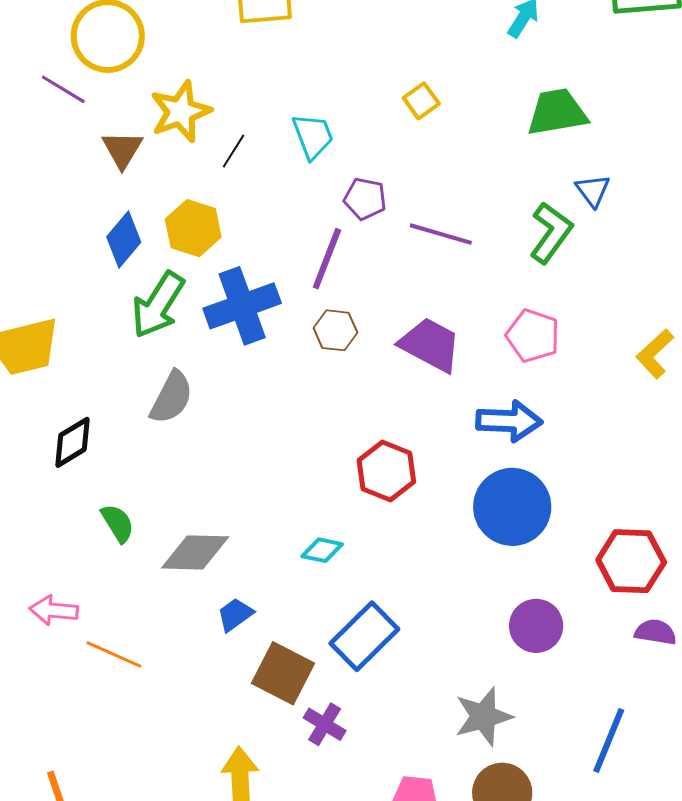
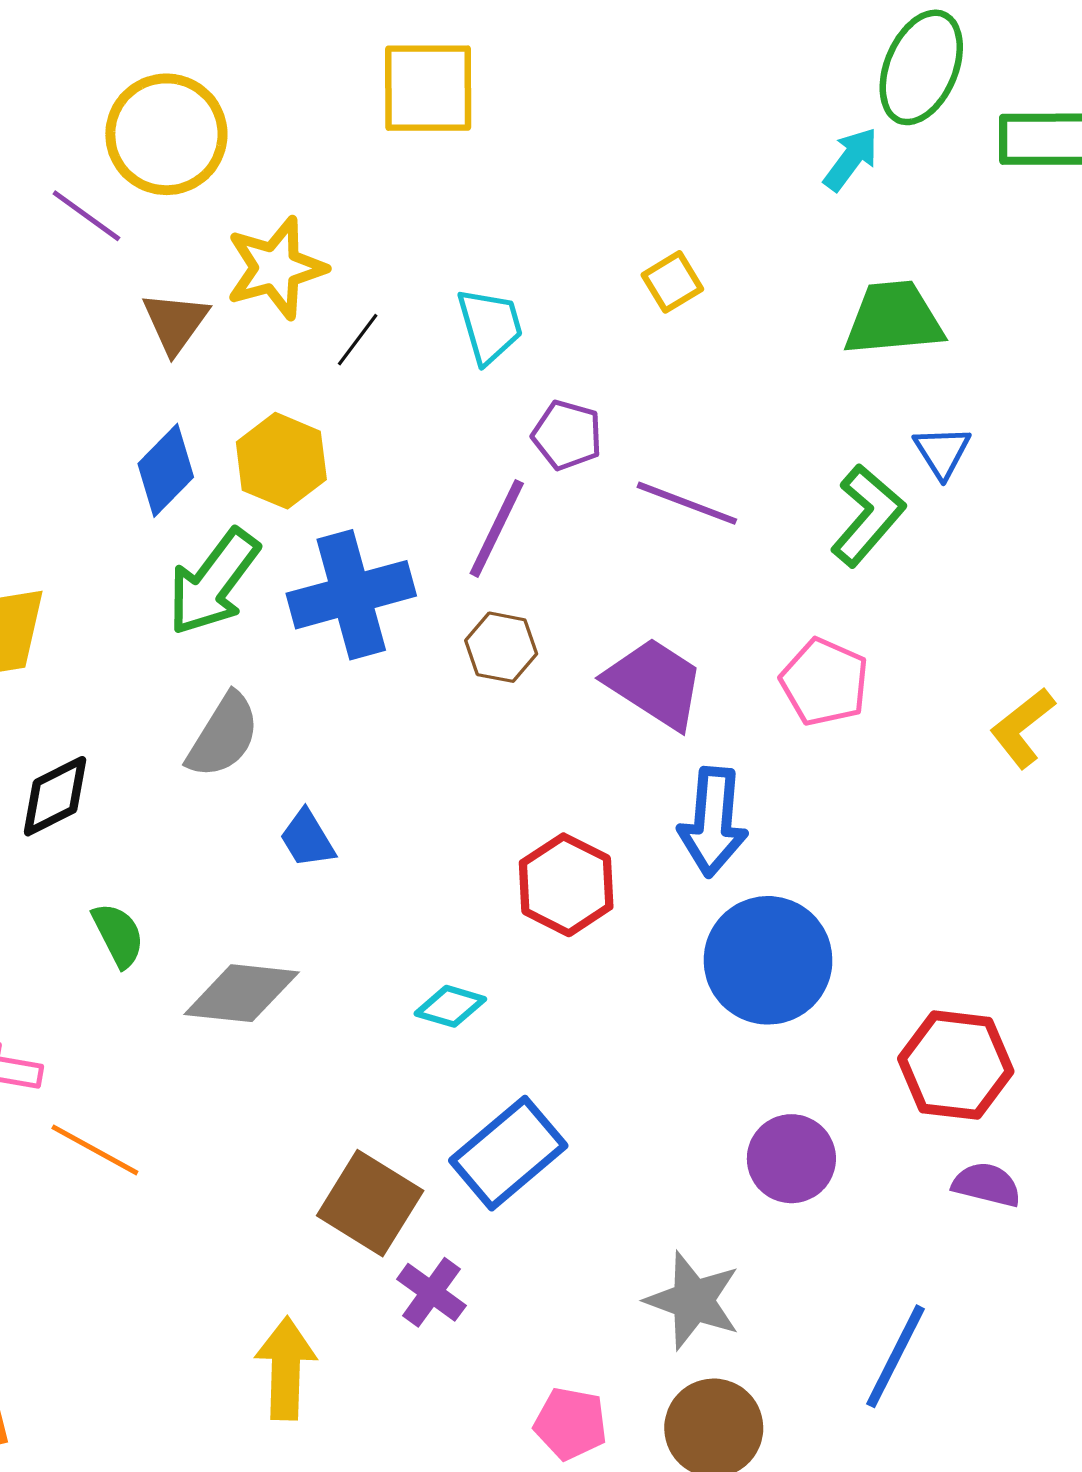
blue arrow: (509, 421) -> (713, 822), moved, turned 88
blue trapezoid: (235, 615) -> (307, 839), moved, turned -90
gray star: (483, 717) -> (693, 1301), turned 30

